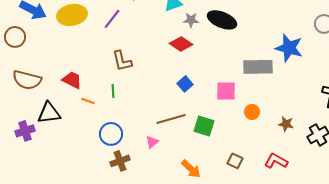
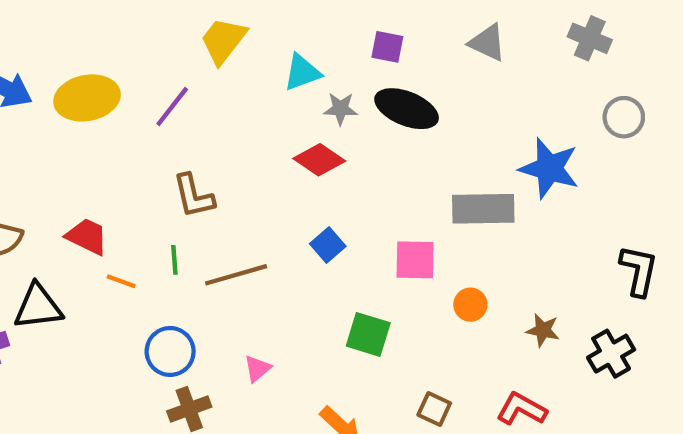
brown line: (171, 119) -> (236, 275), moved

